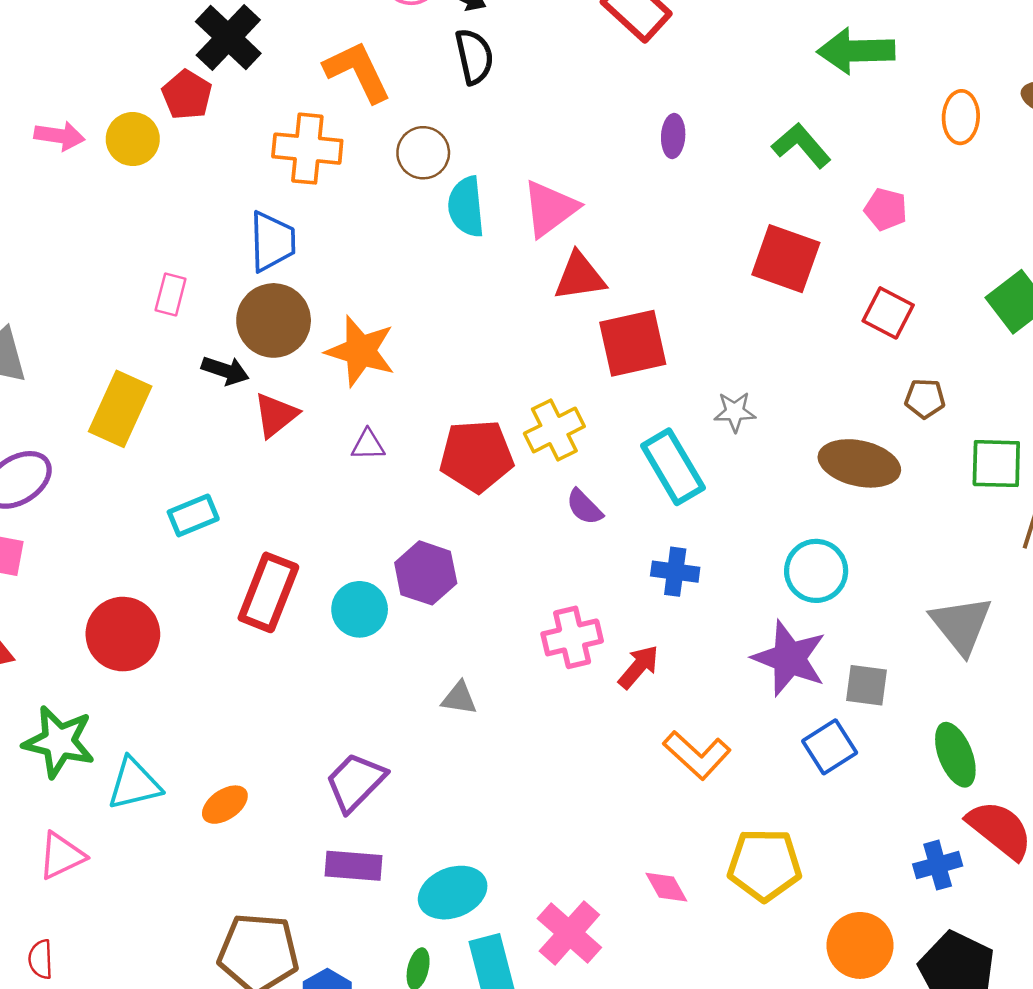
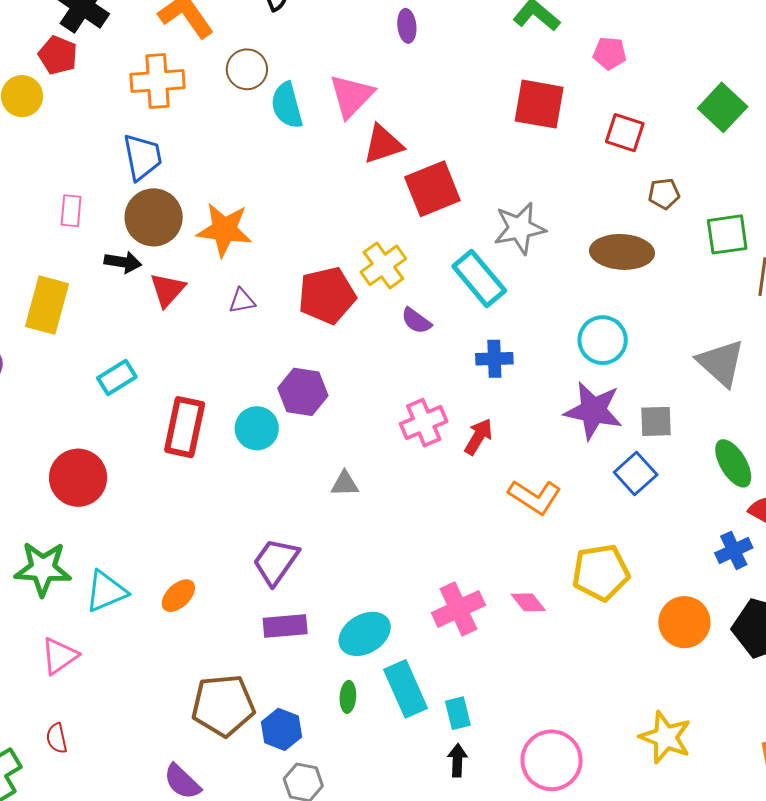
purple ellipse: (673, 136) -> (407, 26), moved
gray star: (735, 412) -> (520, 228), size x1.6
pink cross: (569, 933) -> (458, 609), moved, turned 33

